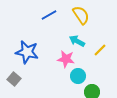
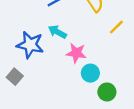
cyan arrow: (77, 41) -> (57, 32), moved
yellow line: (100, 50) -> (116, 27), moved

